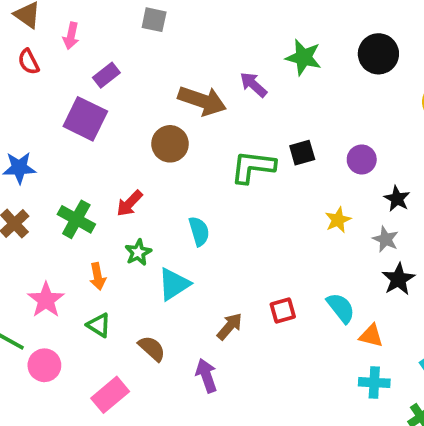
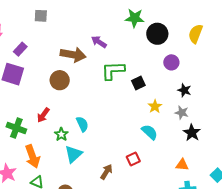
black circle: (378, 54) -> (157, 34), moved
green star: (303, 57) -> (135, 18), moved
black square: (302, 153) -> (138, 83), moved
purple circle: (362, 159) -> (171, 62), moved
green L-shape: (253, 167) -> (113, 71), moved
green star: (138, 252) -> (61, 134), moved
orange arrow: (98, 276) -> (32, 156), size x1.6
cyan semicircle: (341, 308) -> (150, 132), moved

